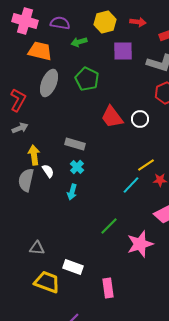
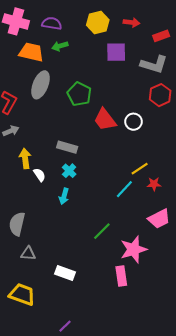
green arrow: (79, 42) -> (60, 46), moved
green pentagon: (87, 79) -> (79, 94), moved
gray semicircle: (26, 180) -> (17, 224), moved
yellow trapezoid: (47, 282) -> (22, 294), moved
pink rectangle: (108, 288) -> (121, 276), moved

